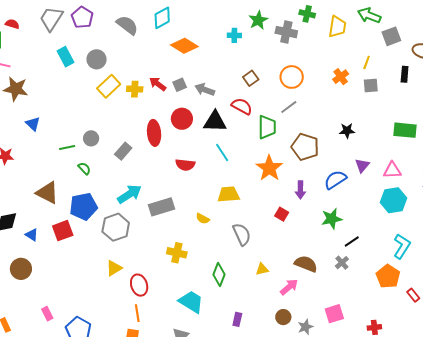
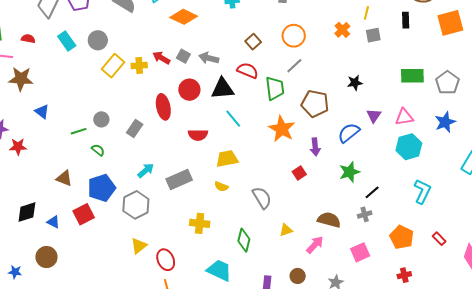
red semicircle: (12, 24) -> (28, 39), moved
gray square: (180, 85) -> (183, 56), turned -32
brown triangle: (47, 193) -> (64, 178), size x0.7
cyan arrow: (129, 194) -> (146, 170), size x0.7
yellow trapezoid: (228, 194) -> (227, 159), moved
red square: (282, 214) -> (299, 173), turned 32
gray cross: (342, 263) -> (365, 214), turned 32
orange pentagon: (388, 276) -> (402, 237), moved
pink square: (334, 314) -> (360, 252), moved
brown circle: (283, 317) -> (298, 276), moved

